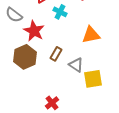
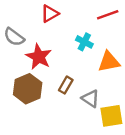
cyan cross: (60, 12) -> (84, 42), moved

